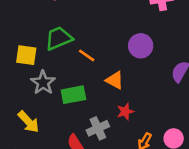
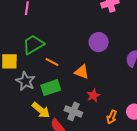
orange line: (87, 55) -> (52, 62), moved
yellow arrow: (29, 122) -> (41, 110), moved
gray cross: (98, 128) -> (73, 111), turned -36

